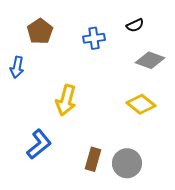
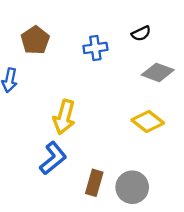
blue L-shape: (39, 144) -> (53, 158), moved

